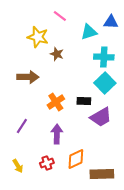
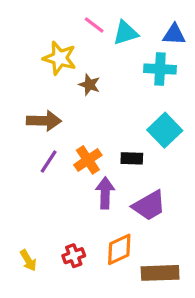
cyan triangle: (89, 32) -> (126, 33), moved
cyan cross: (104, 57) -> (160, 69), moved
purple trapezoid: (101, 117) -> (149, 205), moved
purple line: (22, 126) -> (49, 162), moved
purple arrow: (57, 134) -> (105, 193), moved

